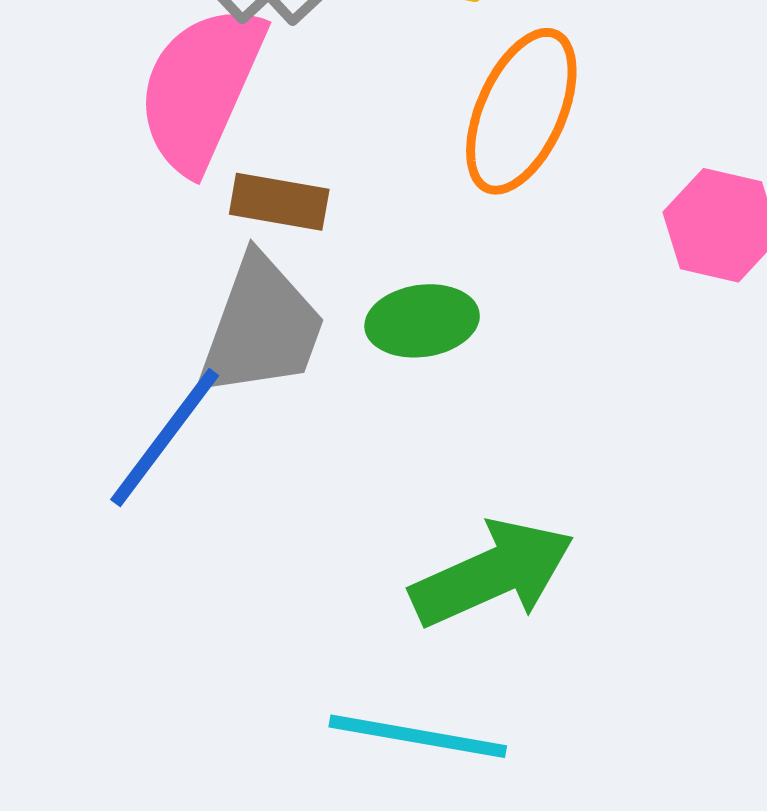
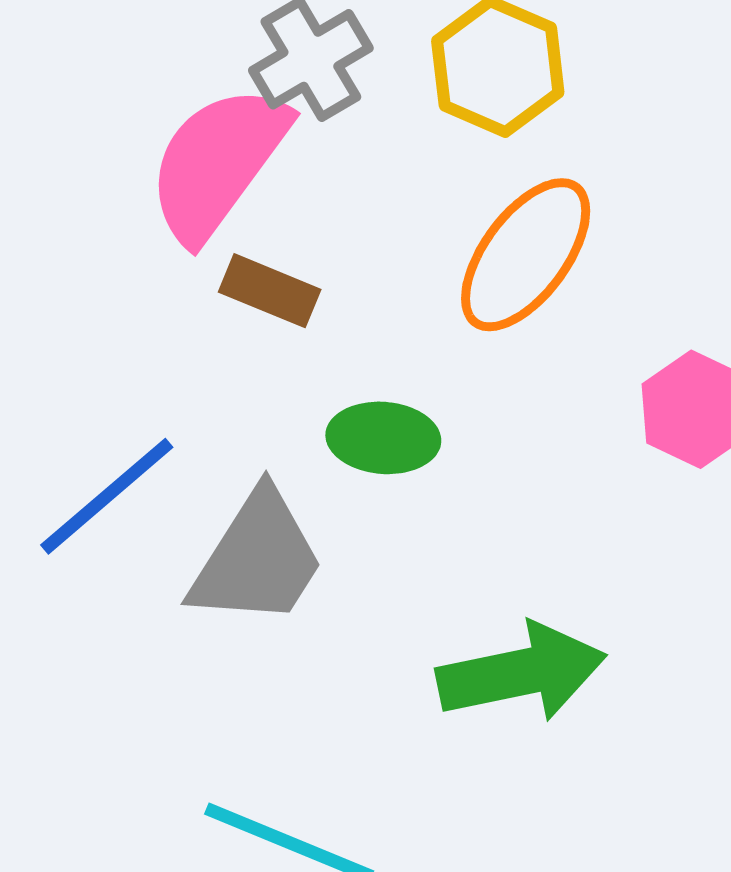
gray trapezoid: (261, 327) -> (257, 559), moved
green arrow: (492, 574) -> (522, 673), moved

